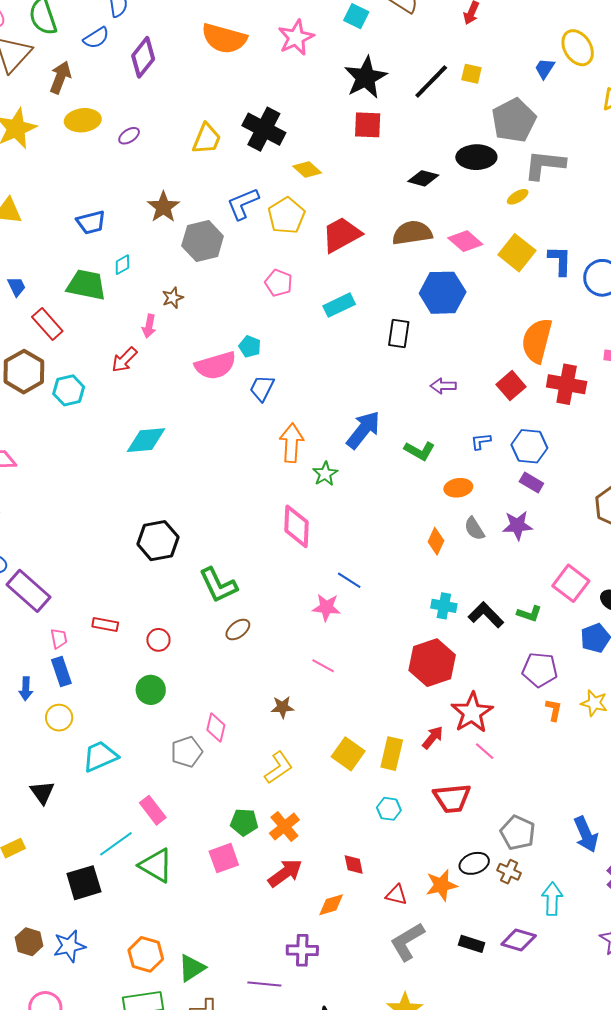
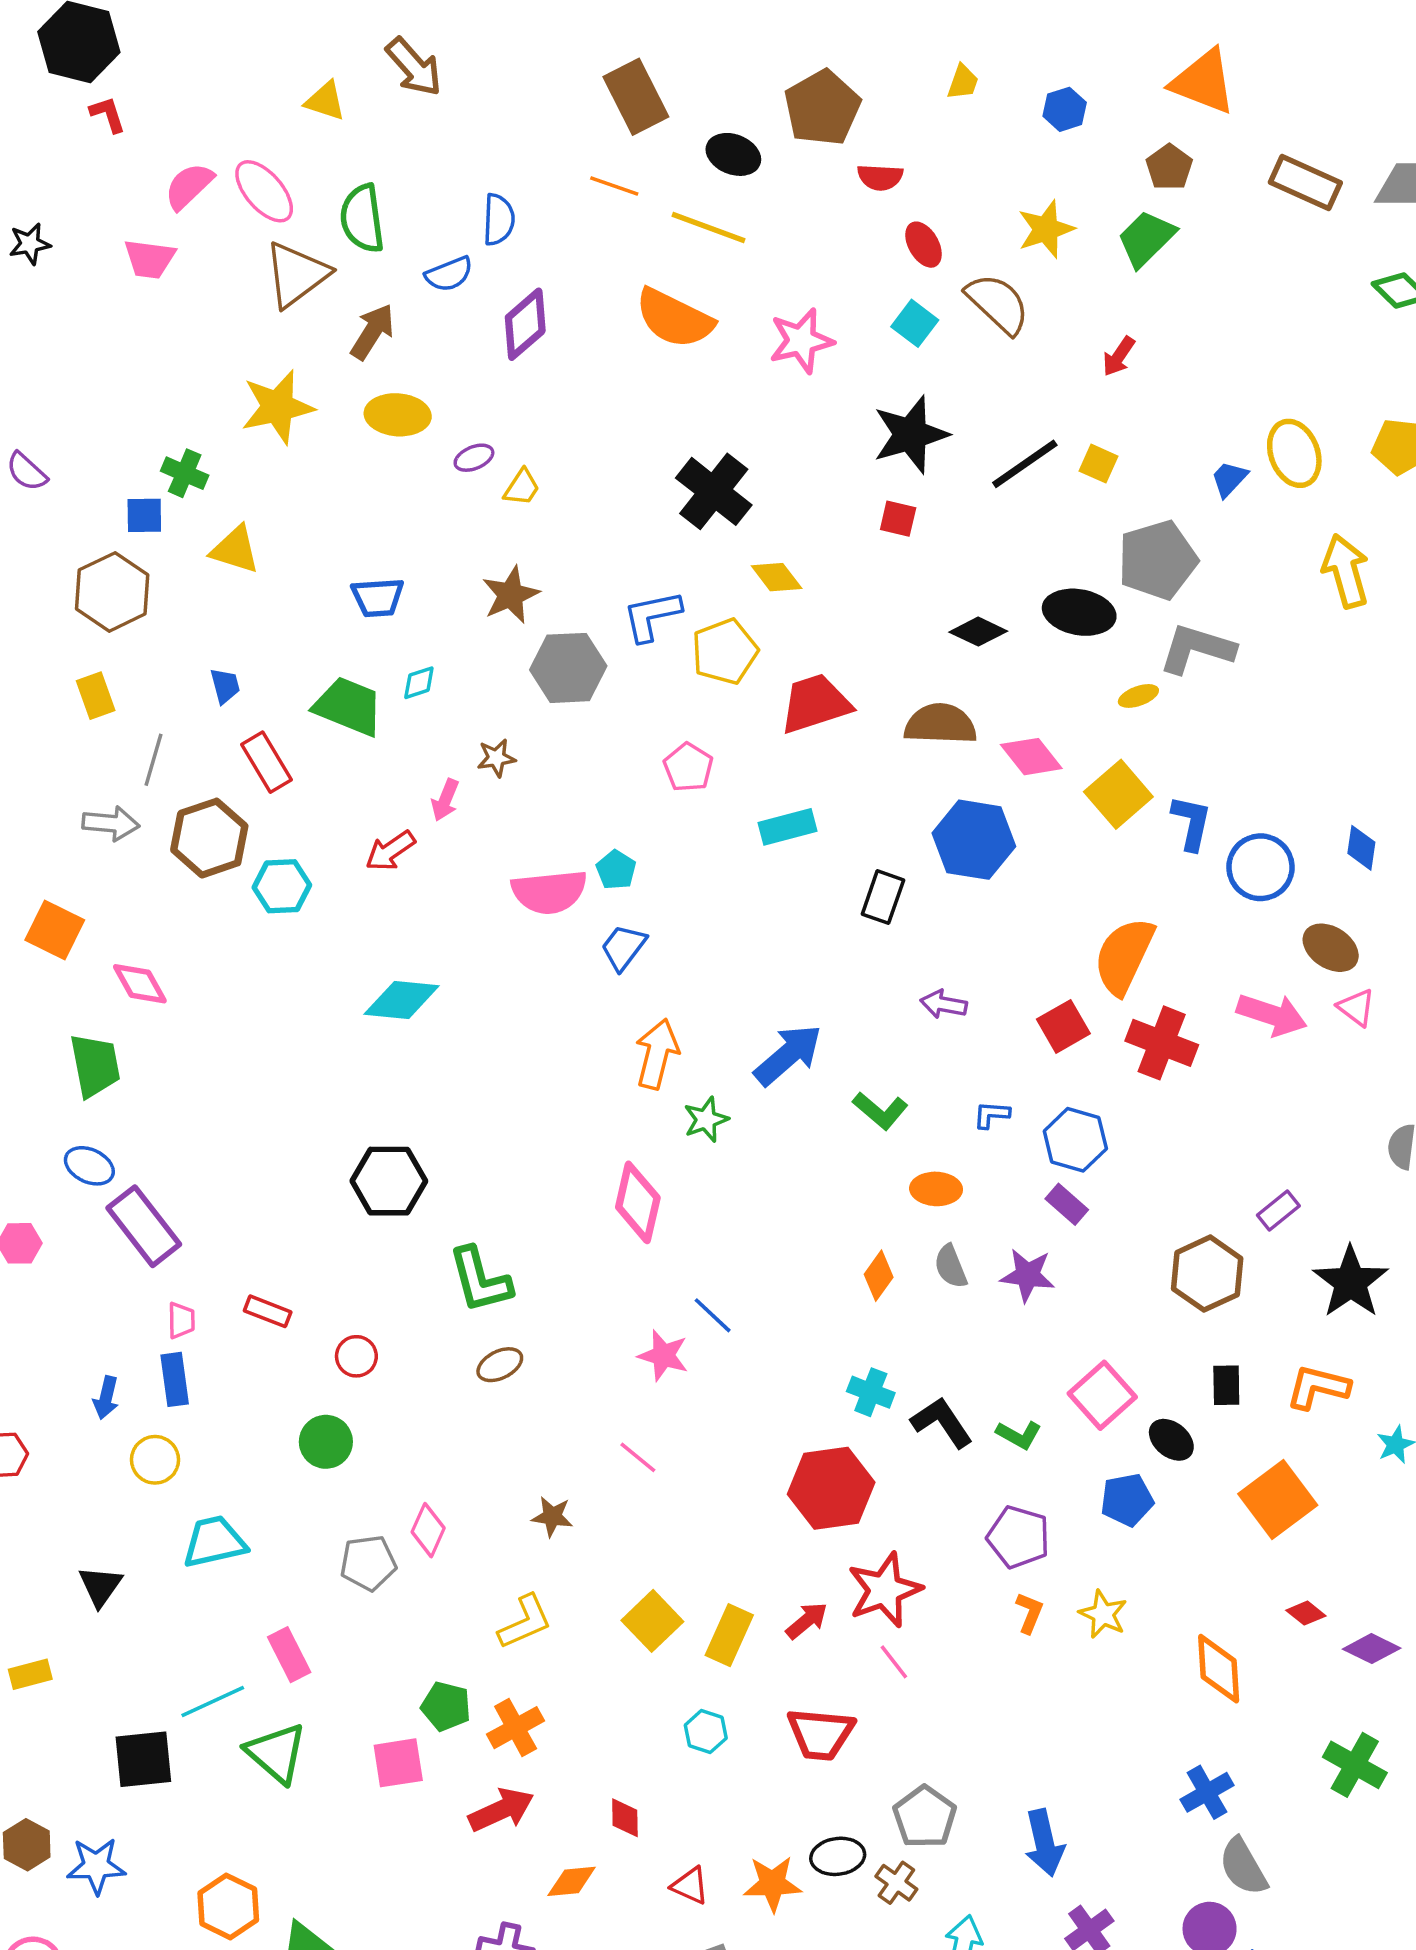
red square: (368, 125) -> (898, 519), size x0.7
yellow trapezoid: (207, 139) -> (522, 487), moved, size x0.7

